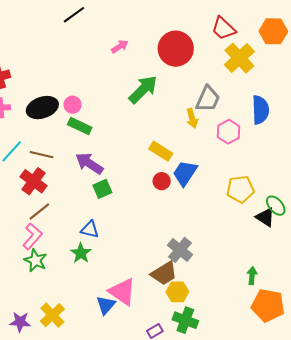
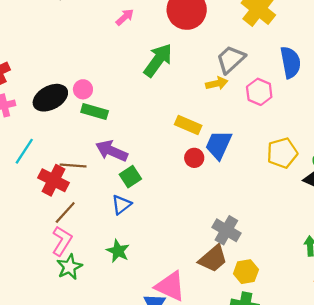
gray trapezoid: (208, 99) -> (231, 59), turned -148
yellow arrow: (192, 118) -> (217, 83), turned -78
brown line: (42, 155) -> (73, 166), moved
blue triangle: (90, 229) -> (121, 205), moved, turned -42
green star: (35, 260) -> (69, 267), turned 30
yellow hexagon: (177, 292) -> (246, 272), moved

